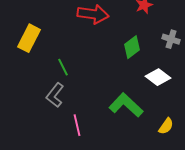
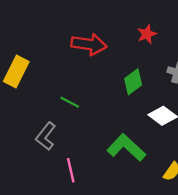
green line: (63, 67) -> (70, 102), moved, turned -36

